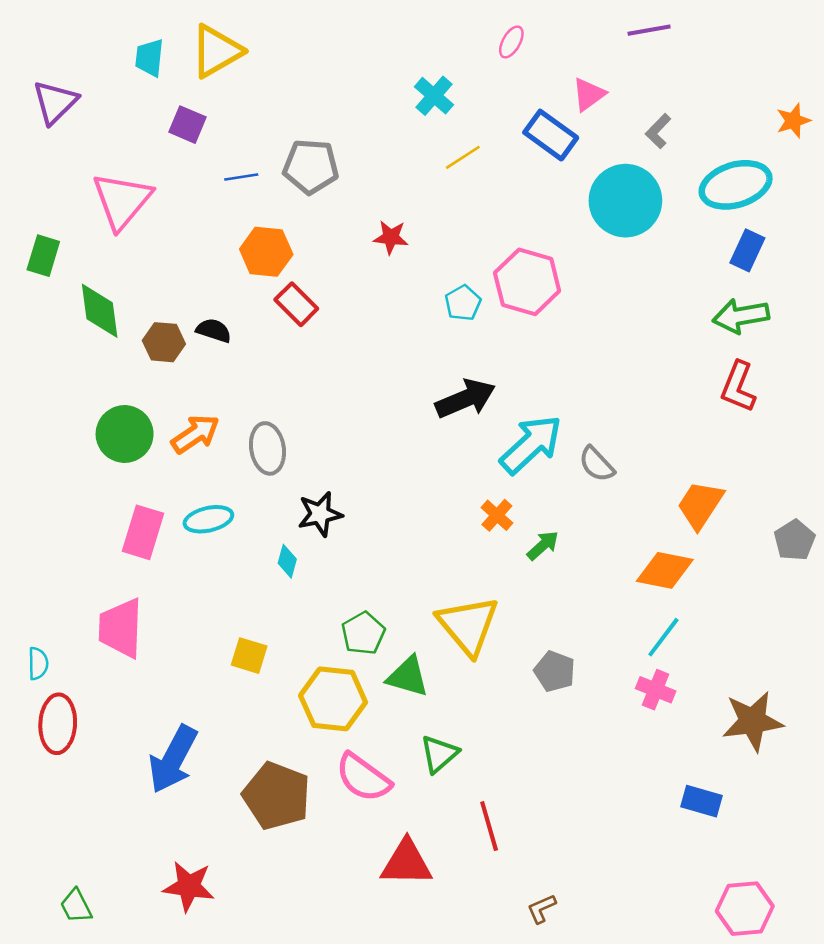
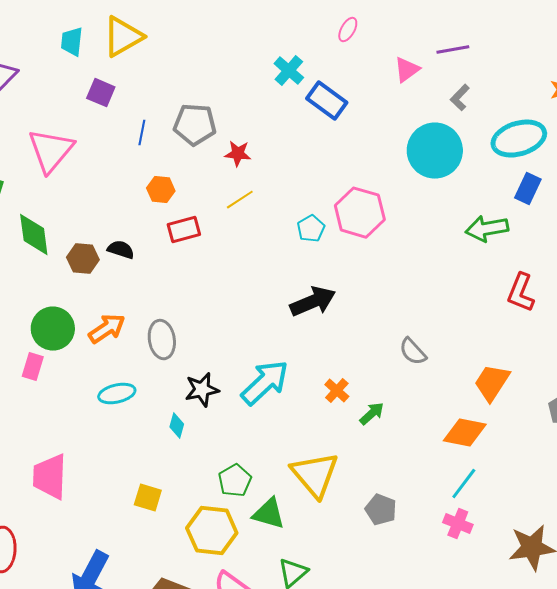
purple line: (649, 30) -> (453, 50), moved
blue rectangle: (551, 135) -> (327, 101), moved
yellow line: (463, 157) -> (240, 200), moved
blue line: (241, 177) -> (142, 133), turned -70
red star: (391, 237) -> (238, 154), moved
orange hexagon: (266, 252) -> (161, 190), size x0.7
red rectangle: (296, 304) -> (184, 230), turned -60
green arrow: (741, 316) -> (487, 229), moved
cyan arrow: (531, 444) -> (265, 383), moved
pink rectangle: (143, 532) -> (33, 367), moved, size x0.7

